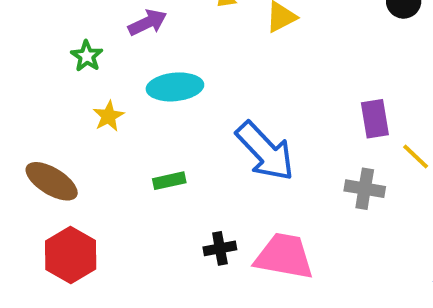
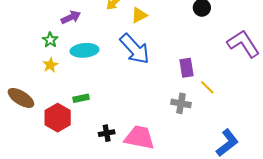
green star: (87, 56) -> (50, 40), moved
blue arrow: (265, 151) -> (135, 49), moved
red hexagon: (71, 255) -> (58, 118), moved

